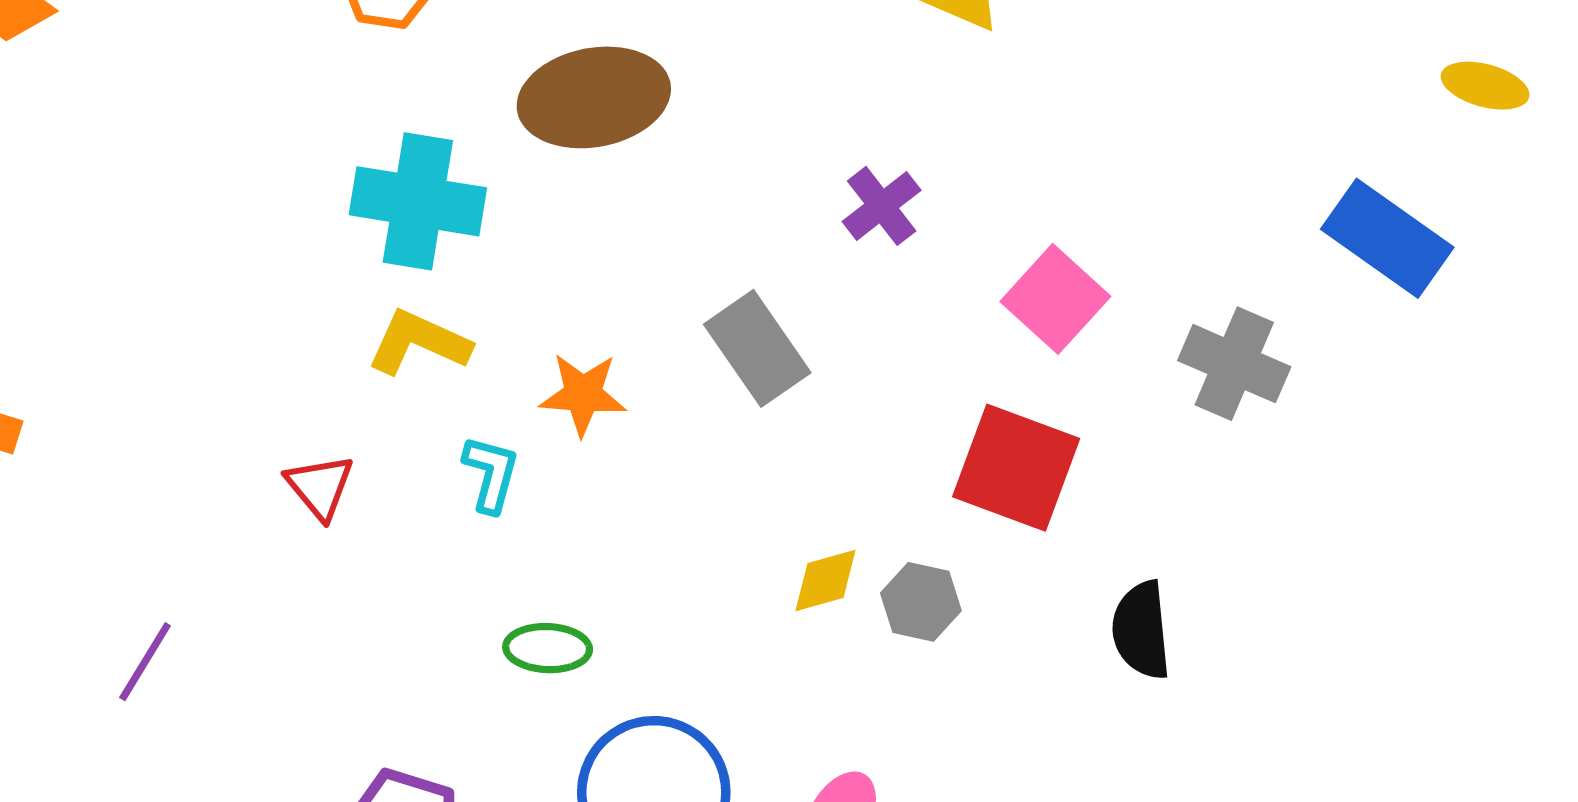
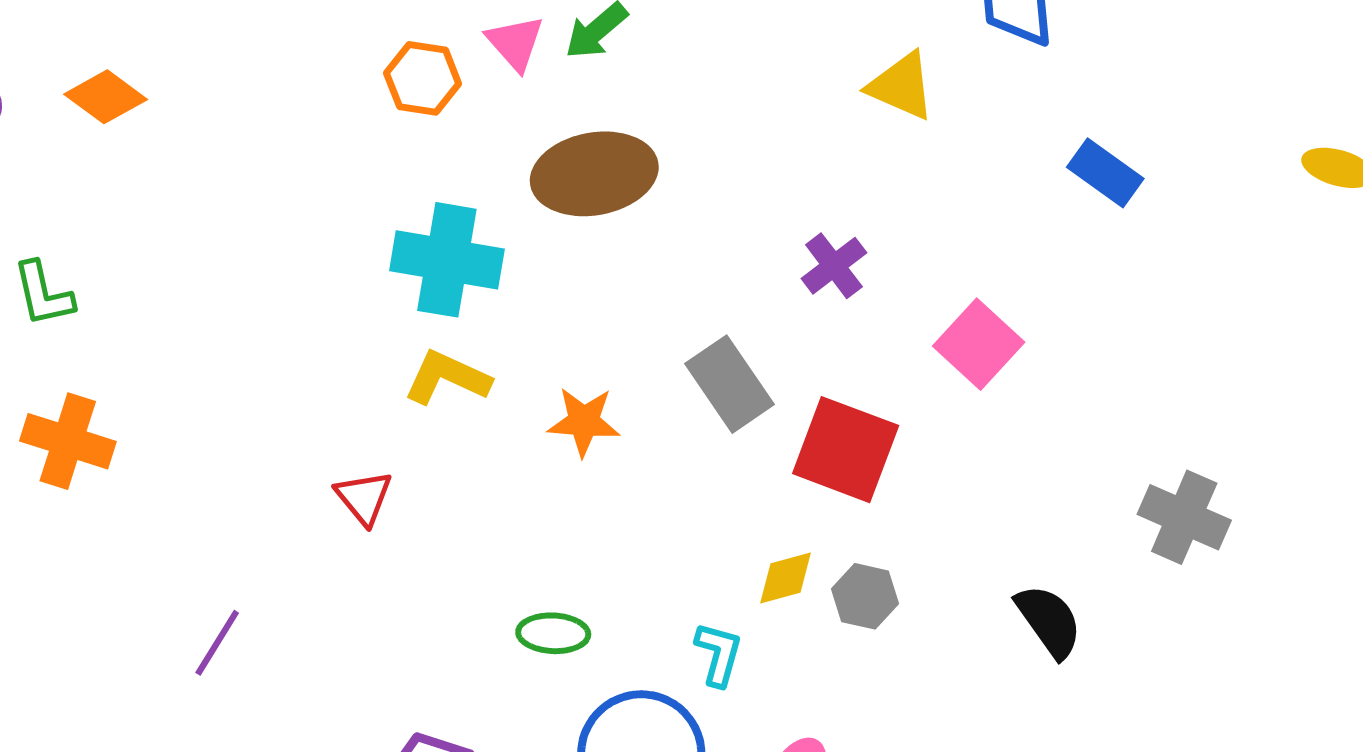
blue rectangle: (1387, 238) -> (1105, 173), moved, size x0.7
gray cross: (1234, 364) -> (1184, 517), moved
red square: (1016, 468) -> (846, 450), moved
cyan L-shape: (491, 474) -> (719, 654), moved
black semicircle: (1141, 630) -> (1049, 621), turned 150

